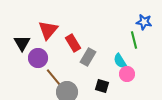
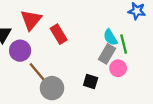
green line: (134, 40) -> (124, 44), moved
gray rectangle: (88, 57) -> (107, 54), moved
cyan semicircle: (120, 61) -> (110, 37), moved

